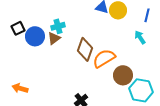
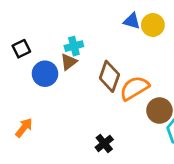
blue circle: (35, 36) -> (45, 74), moved
orange arrow: (20, 88) -> (24, 128), turned 112

